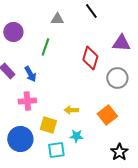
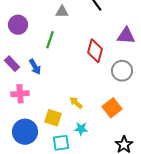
pink cross: (27, 101) -> (20, 94), moved
yellow arrow: (71, 110) -> (76, 103), turned 40

